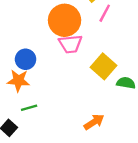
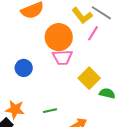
orange star: (18, 81) -> (15, 109), moved
green line: (29, 108) -> (50, 111), moved

